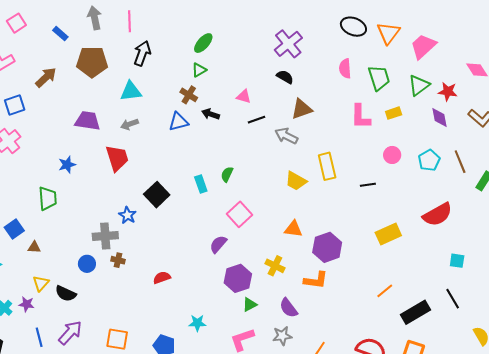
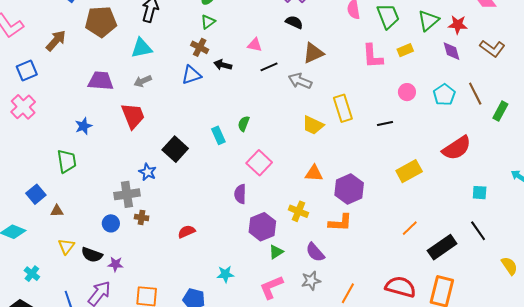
purple semicircle: (218, 244) -> (240, 194), turned -36
purple star: (27, 304) -> (115, 264), moved

